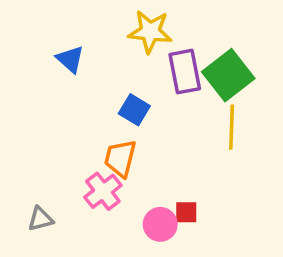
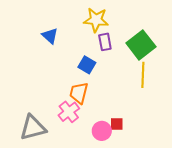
purple rectangle: (185, 72) -> (105, 42), moved, size x0.7
gray triangle: (40, 219) -> (33, 128), size x1.8

